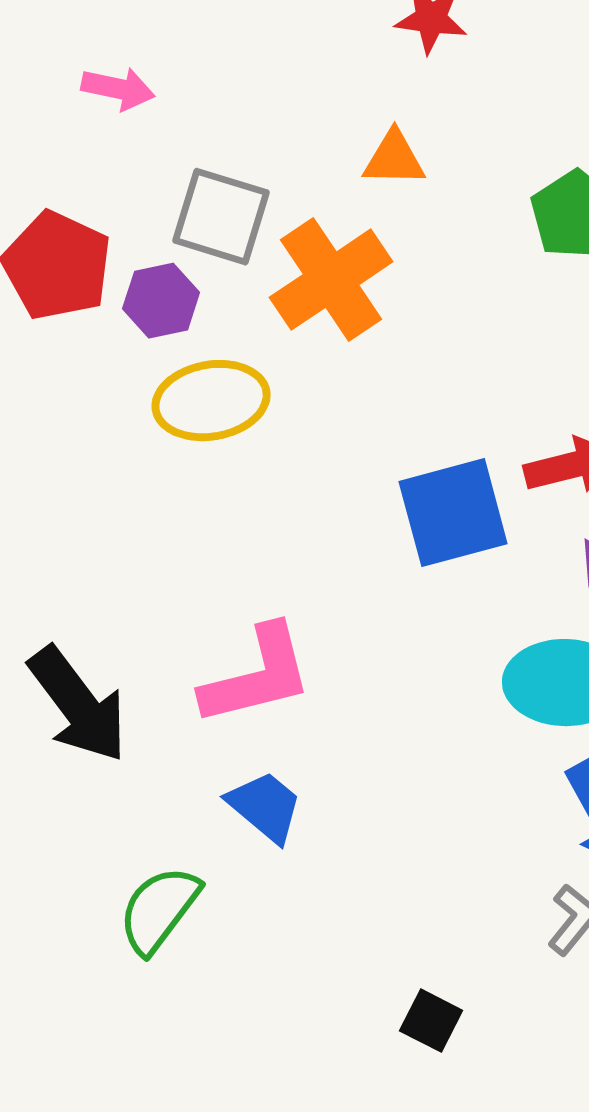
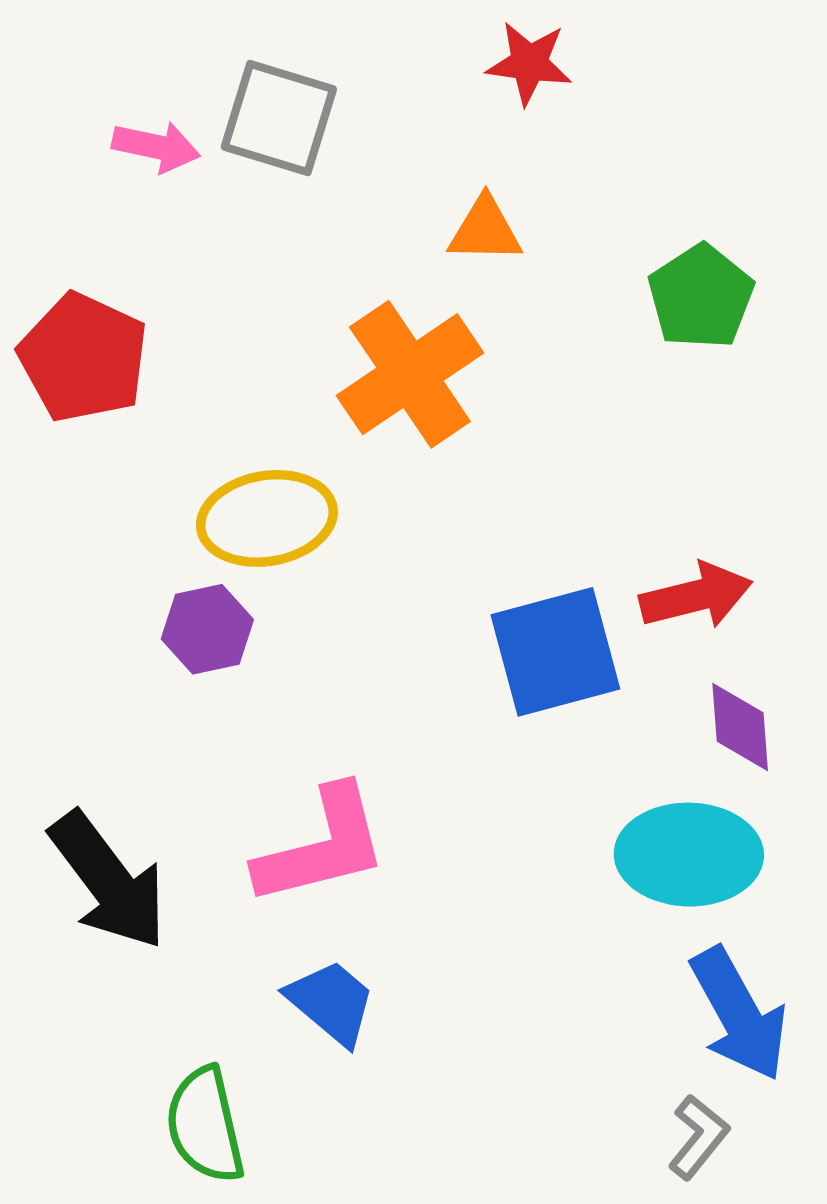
gray square: (221, 217) -> (279, 118), moved
purple hexagon: (161, 301) -> (207, 629), moved
green semicircle: (159, 910) -> (205, 1125), turned -50

